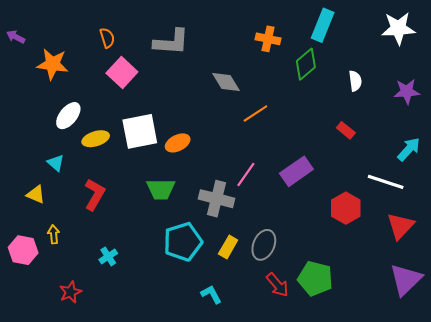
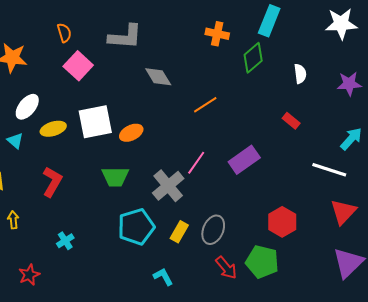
gray diamond: (226, 82) -> (158, 77), moved
cyan triangle: (56, 163) -> (15, 141), moved
gray cross: (217, 199) -> (168, 186), turned 36
red hexagon: (346, 208) -> (282, 222), moved

